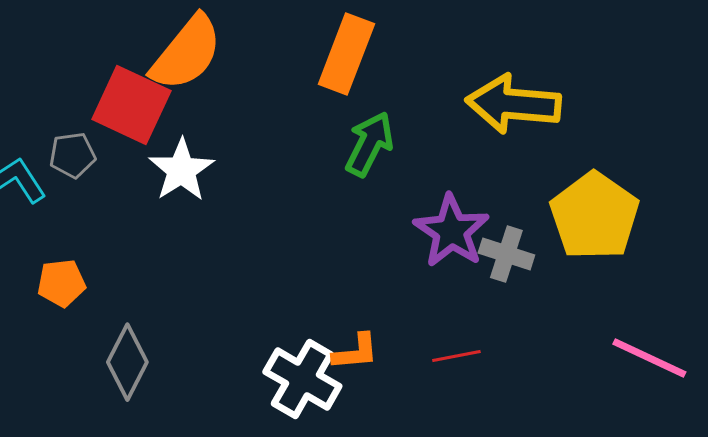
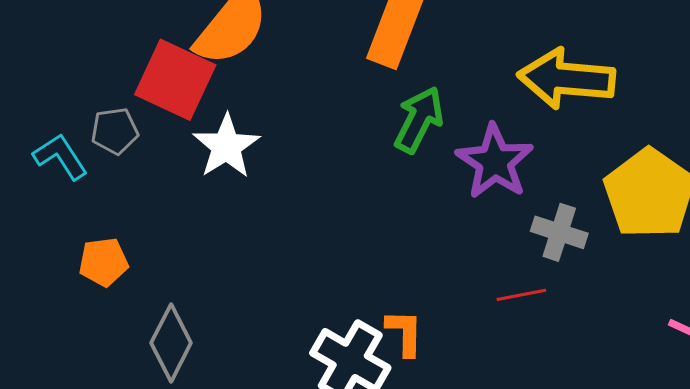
purple star: (451, 231) -> (495, 162), moved
orange L-shape: (355, 352) -> (405, 333), turned -84
red line: (456, 356) -> (521, 295), moved

